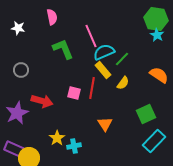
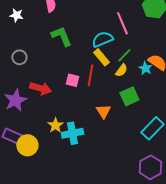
cyan star: (157, 35) -> (145, 68), moved
pink line: (91, 36) -> (122, 23), moved
green line: (122, 59) -> (124, 55), moved
green square: (146, 114) -> (129, 96), moved
cyan cross: (74, 146) -> (72, 133), size x1.5

